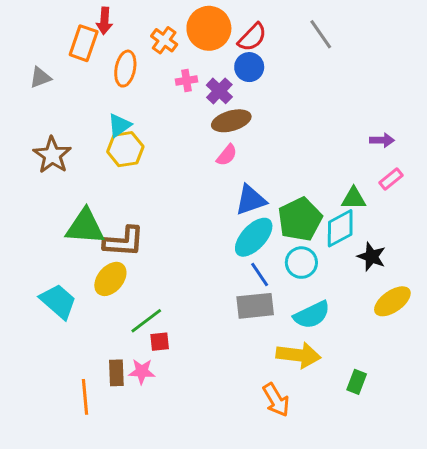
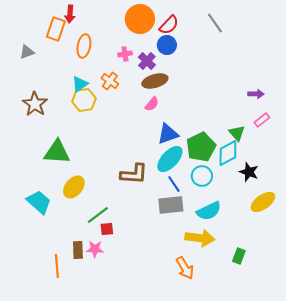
orange cross: (164, 40) -> (110, 81), moved
green triangle: (354, 198) -> (237, 133), turned 48
brown L-shape: (124, 242) -> (134, 174), moved

